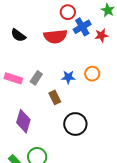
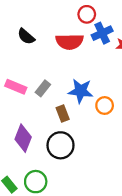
orange circle: (92, 74) -> (105, 105), moved
blue star: (68, 77) -> (81, 91), size x1.5
black circle: (75, 124) -> (61, 145), moved

